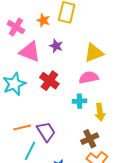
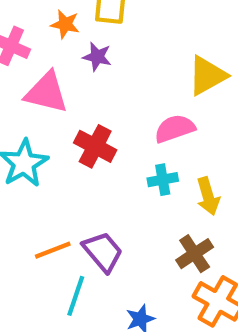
purple star: (56, 46) -> (97, 57), moved
yellow triangle: (94, 53) -> (207, 76), moved

